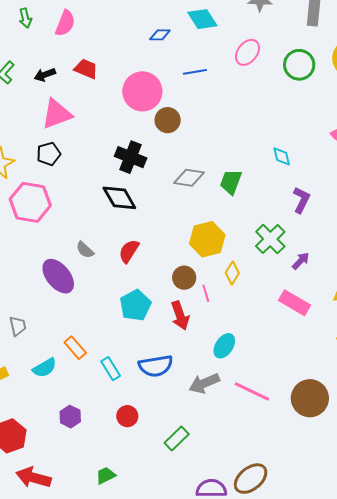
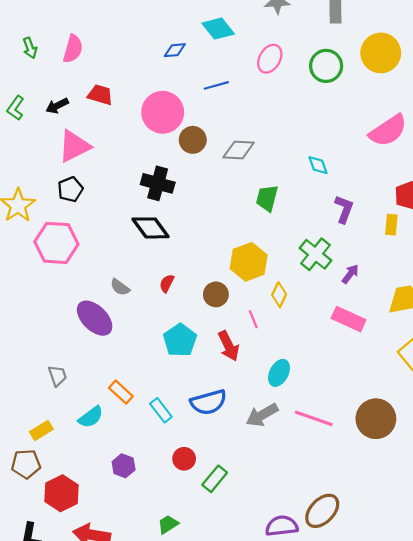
gray diamond: (189, 178) -> (239, 150), moved
red semicircle: (129, 251) -> (167, 283), size x0.7
brown circle: (184, 278) -> (216, 294), moved
green rectangle: (177, 439) -> (215, 479), moved

